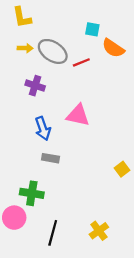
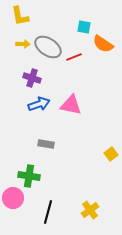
blue arrow: (43, 128) -> (39, 104), moved, turned -90

